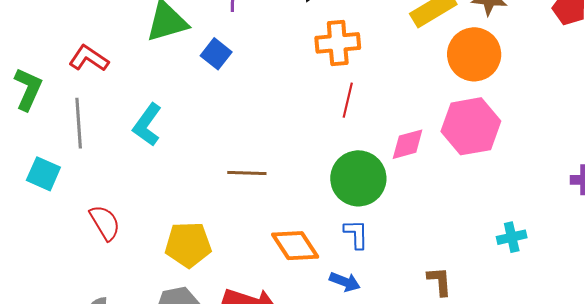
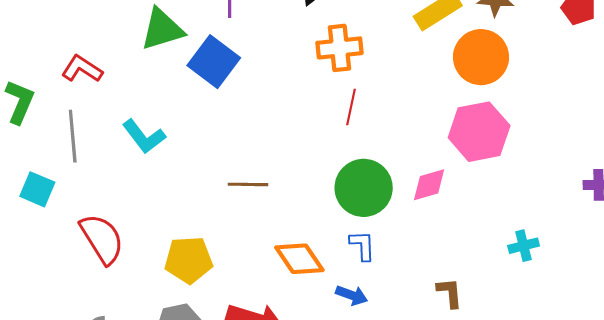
blue square: (216, 54) -> (214, 62), size x1.6
cyan L-shape: (147, 125) -> (144, 136), turned -72
pink diamond: (408, 144) -> (429, 185), moved
red semicircle: (105, 223) -> (102, 239), size x1.4

